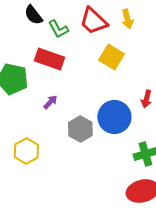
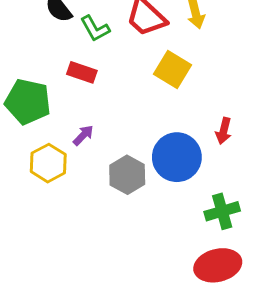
red rectangle: (49, 59) -> (82, 72), size x0.7
yellow hexagon: (26, 151) -> (48, 163), moved

